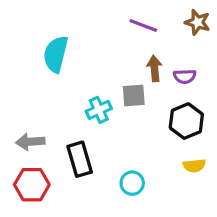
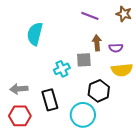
black hexagon: (186, 121) -> (99, 91), moved
yellow semicircle: (194, 166) -> (122, 70), moved, size x1.5
cyan circle: (132, 183) -> (83, 115), size x1.6

